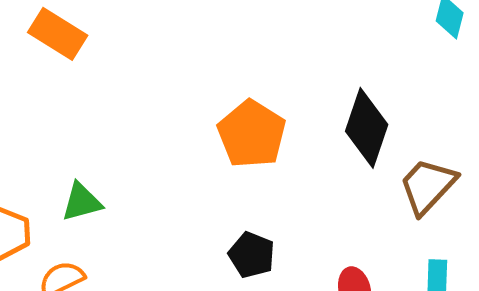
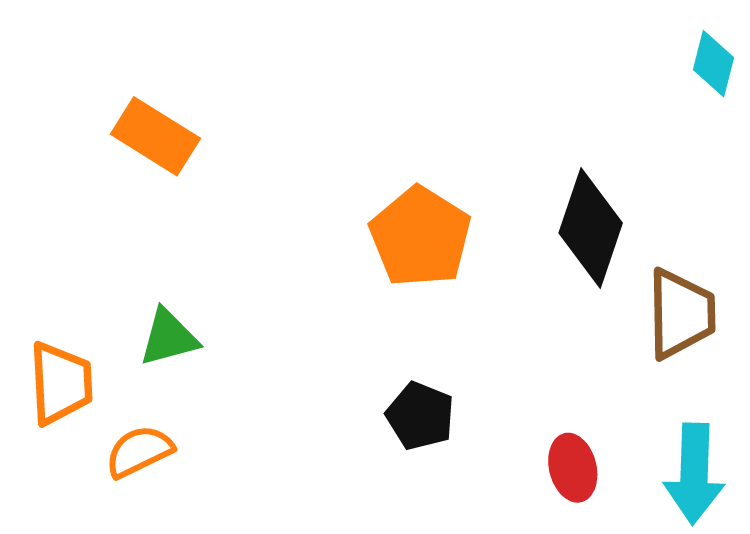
orange rectangle: (58, 34) -> (155, 136), moved
brown trapezoid: (428, 186) -> (681, 314), turned 136

